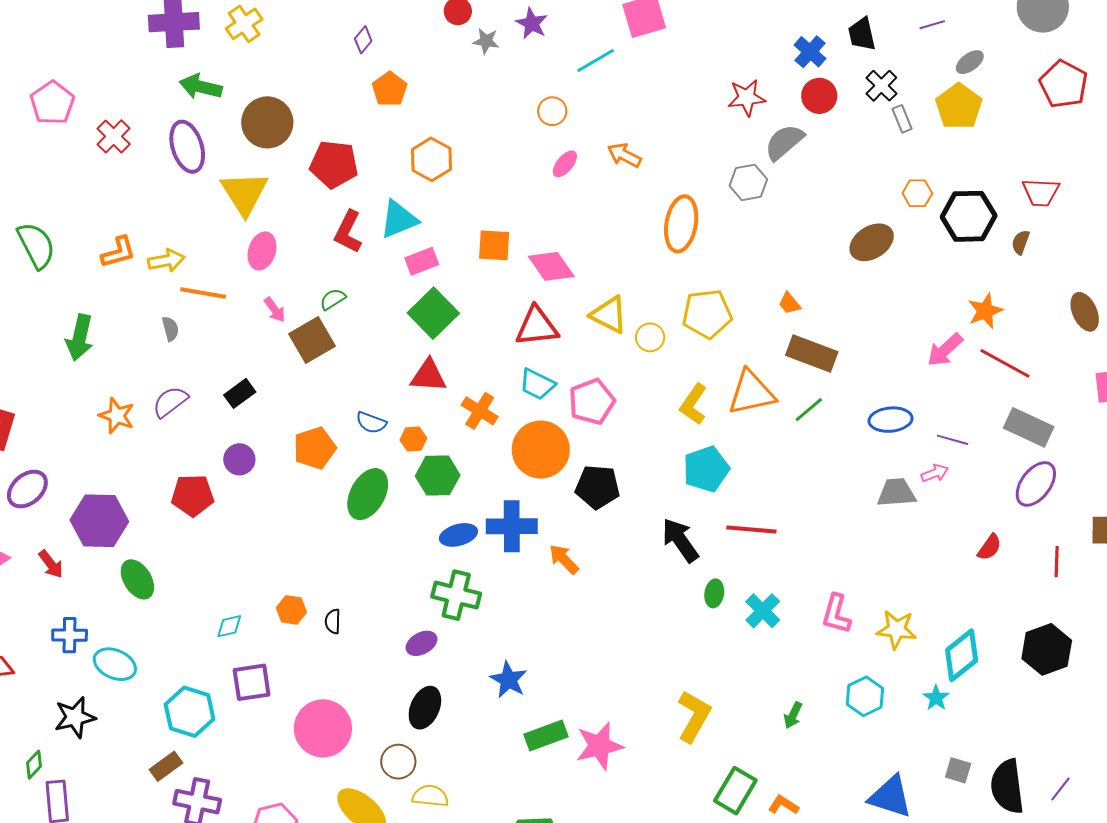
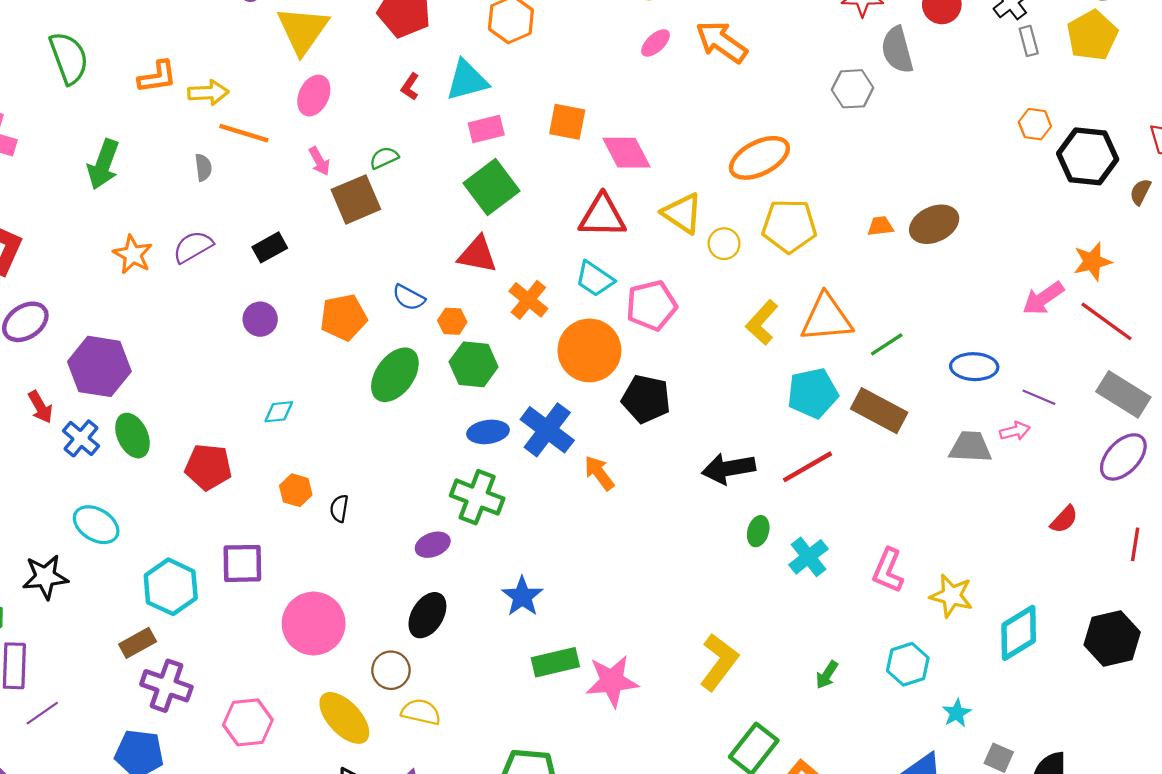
gray semicircle: (784, 142) -> (897, 50), turned -72
orange arrow: (624, 155) -> (721, 42), size x1.4
orange ellipse: (681, 224) -> (759, 158), moved, turned 46
red L-shape: (348, 232) -> (410, 87), size x0.6
brown ellipse: (872, 242) -> (934, 224), moved
orange trapezoid: (789, 303) -> (880, 226), turned 115
brown rectangle: (812, 353) -> (879, 411), moved
cyan pentagon: (706, 469) -> (813, 393), moved
red pentagon: (193, 495) -> (208, 467), moved
blue cross: (512, 526) -> (547, 430), turned 30
red line: (751, 530) -> (808, 467), turned -42
black arrow: (680, 540) -> (729, 469), turned -72
cyan diamond: (229, 626) -> (279, 412), moved
blue cross: (70, 635) -> (81, 438), moved, turned 32
cyan star: (936, 698) -> (957, 713), moved

